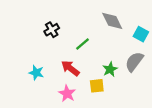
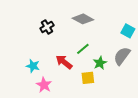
gray diamond: (112, 21) -> (83, 19), moved, turned -35
green line: (83, 44) -> (83, 49), moved
pink star: (67, 94) -> (44, 85), moved

